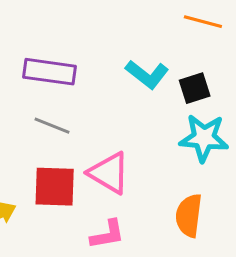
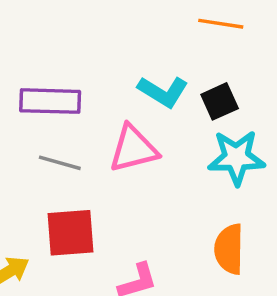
pink triangle: (109, 173) -> (133, 149), moved, turned -39

